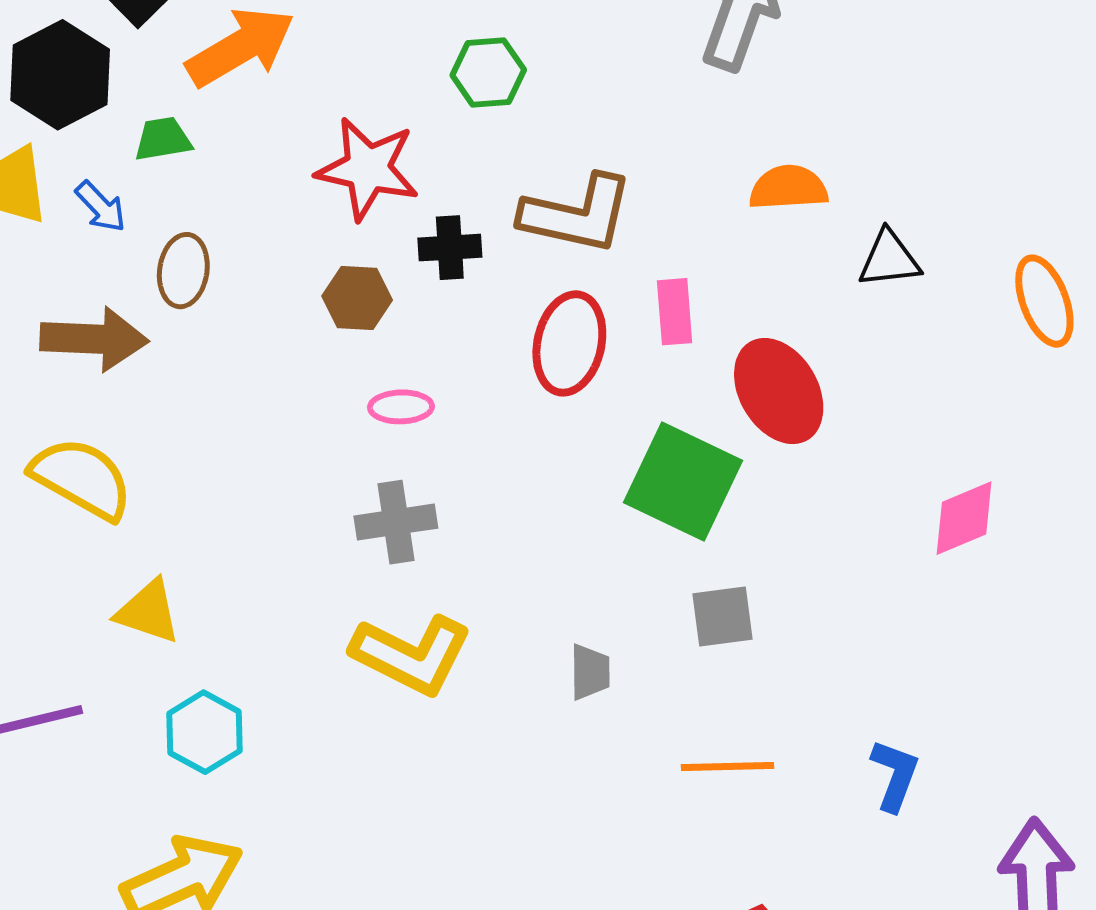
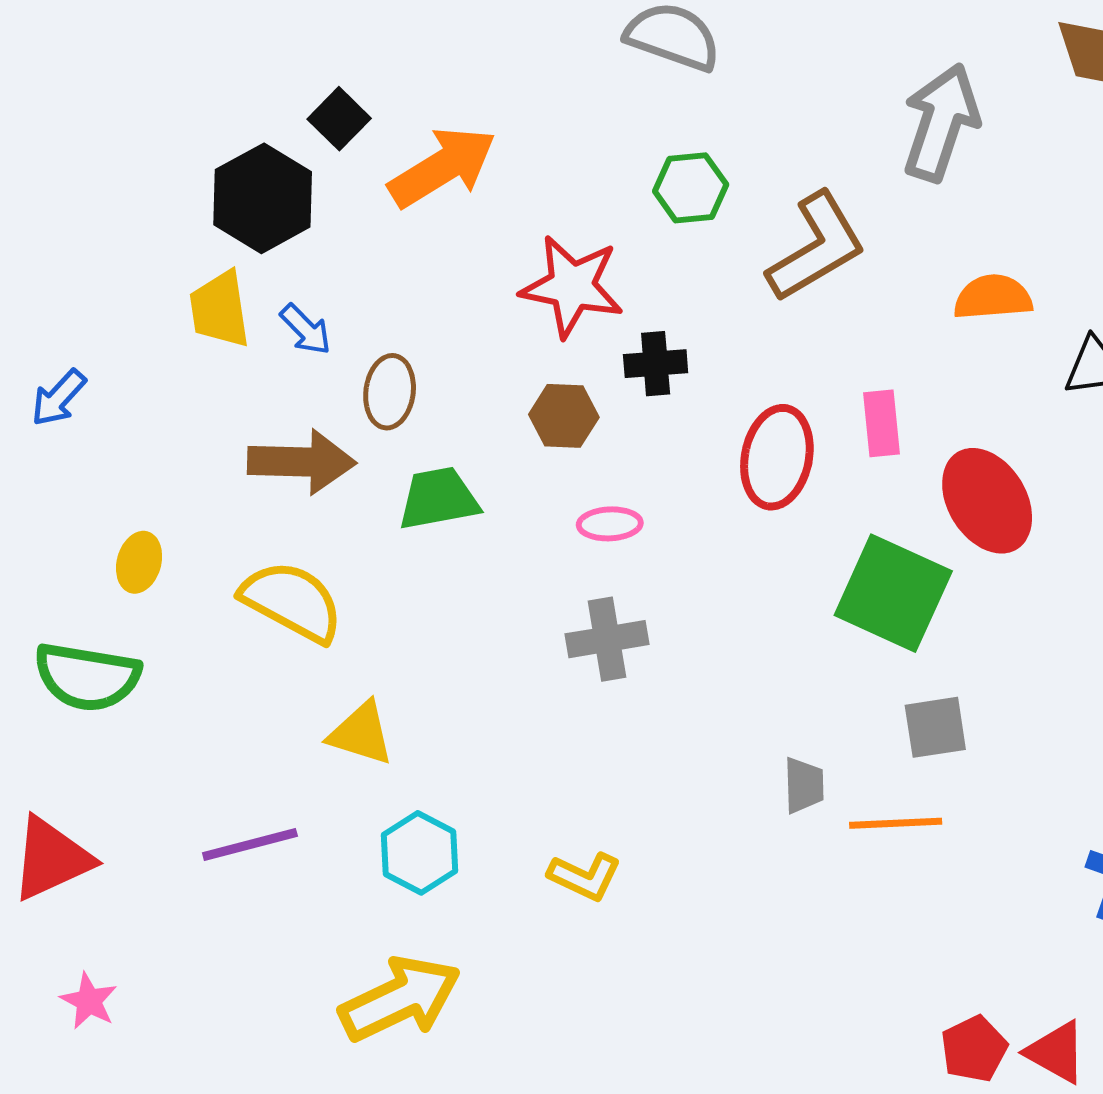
green trapezoid: (163, 139) -> (438, 499), moved, size x1.4
brown L-shape: (577, 214) -> (816, 247), moved, turned -42
yellow L-shape: (411, 655) -> (585, 876), moved, size x0.6
orange line: (727, 766) -> (896, 823), moved

